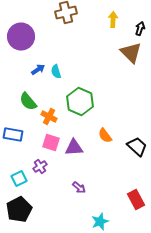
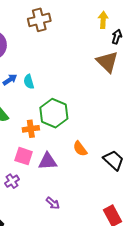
yellow arrow: (113, 20) -> (103, 20), moved
orange cross: (49, 116) -> (31, 129), moved, turned -35

